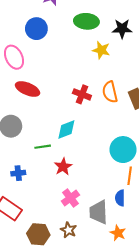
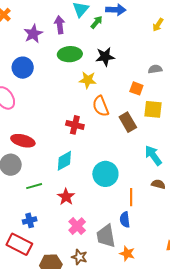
red ellipse: (28, 89) -> (23, 141), moved
orange semicircle: (110, 92) -> (101, 106), moved
green line: (43, 147) -> (34, 186), moved
cyan circle: (123, 150) -> (105, 174), moved
blue cross: (18, 173) -> (30, 220), moved

